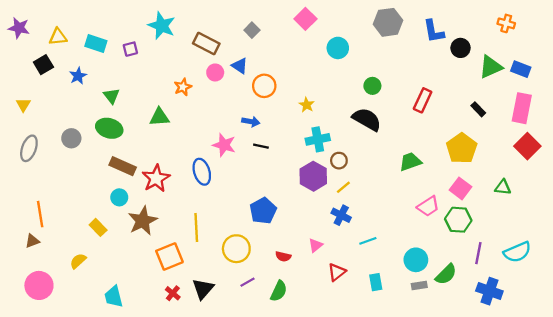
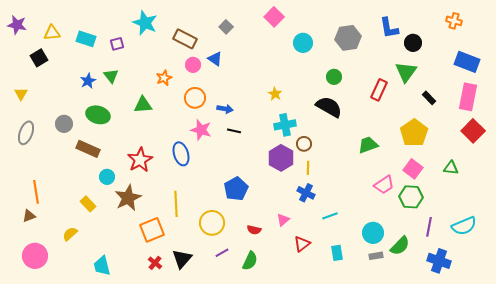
gray hexagon: (388, 22) -> (348, 38), moved
green triangle: (491, 67) -> (406, 72), moved, turned -30
blue rectangle: (521, 69) -> (467, 62), size x1.4
blue star: (78, 76) -> (88, 81), moved
orange circle: (264, 86) -> (195, 98), moved
green triangle: (111, 96) -> (111, 76), moved
brown rectangle: (123, 166) -> (88, 149), moved
yellow line: (343, 187) -> (308, 168), turned -48

